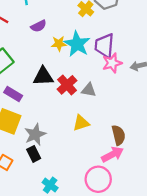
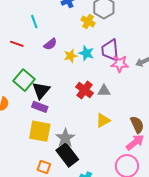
cyan star: (77, 44) -> (86, 53), size x0.7
pink star: (112, 63) -> (120, 64), turned 30
black triangle: (43, 76) -> (41, 90), moved, turned -36
black rectangle: (34, 154) -> (67, 155), size x1.6

